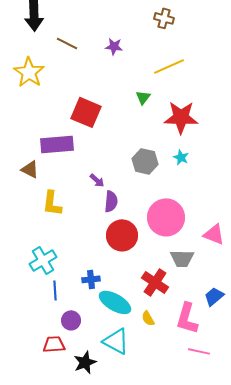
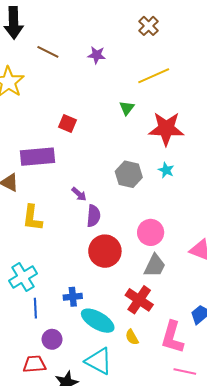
brown cross: (164, 18) -> (149, 26), turned 30
red square: (86, 112) -> (68, 123), size x0.6
pink circle: (166, 217) -> (151, 232), size x0.7
gray trapezoid: (182, 258) -> (155, 266), moved, turned -65

